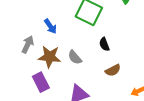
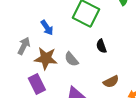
brown semicircle: (113, 70) -> (111, 82), moved

